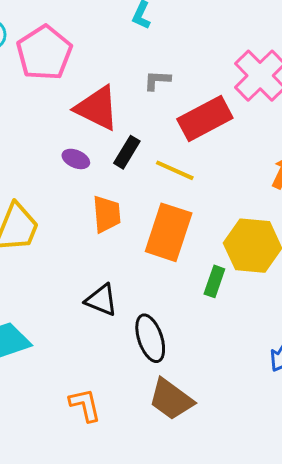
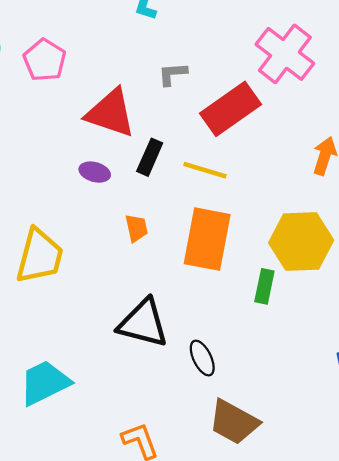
pink pentagon: (44, 53) -> (45, 60), size x0.7
orange trapezoid: (107, 214) -> (136, 228), size x0.7
black triangle: (101, 300) -> (143, 323), size x1.4
black ellipse: (150, 338) -> (202, 358), size x0.7

